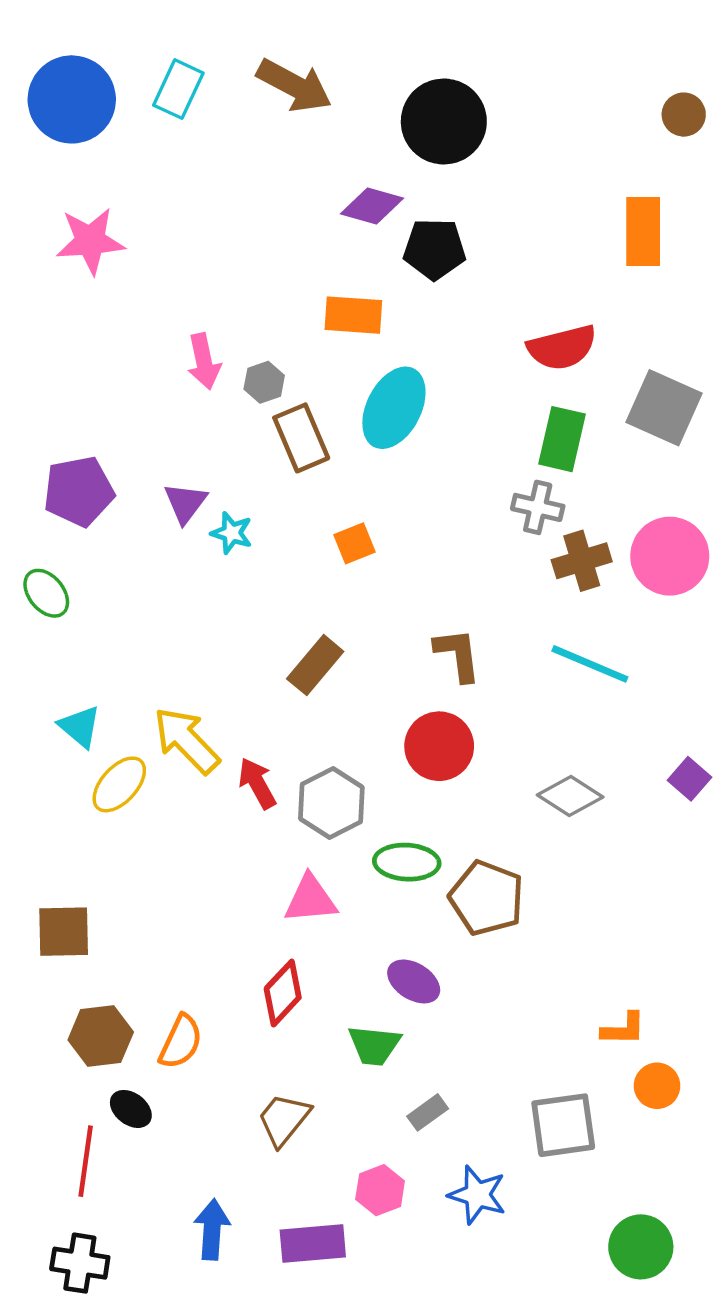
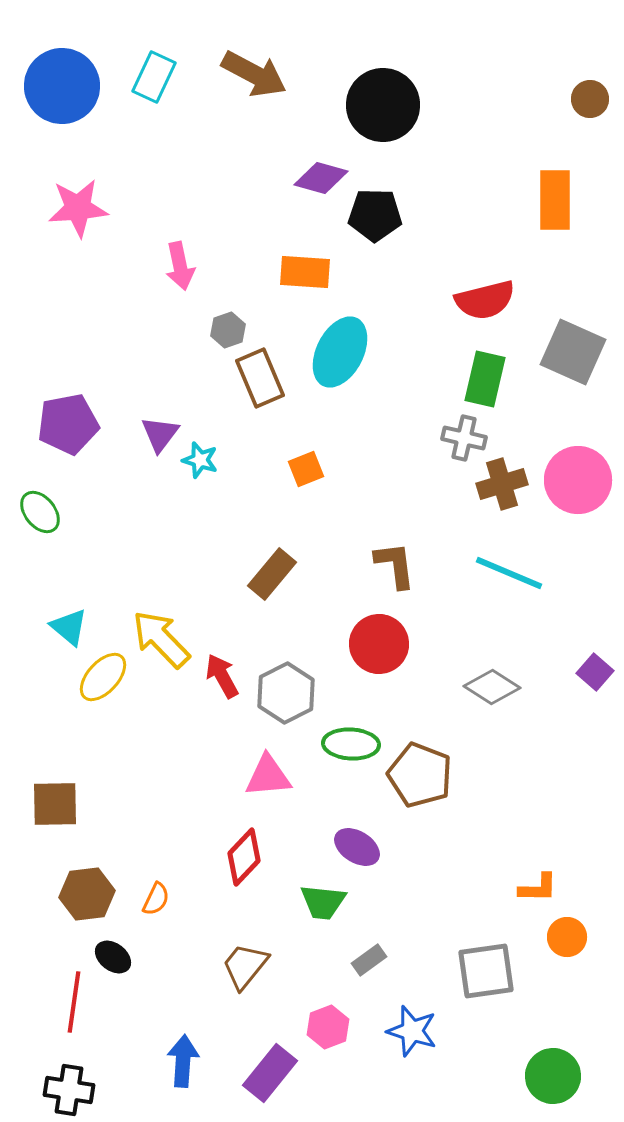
pink arrow: (204, 361) -> (180, 266), moved
orange semicircle: (181, 1042) -> (156, 899), size x0.7
purple rectangle: (313, 1243) -> (270, 1073), turned -46

